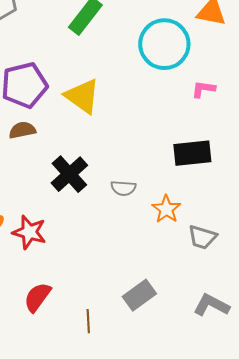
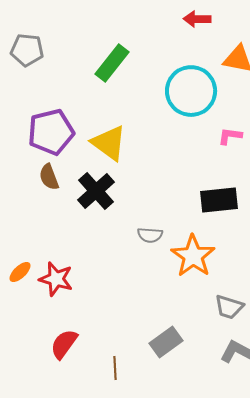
brown semicircle: (22, 130) -> (49, 177), turned -100
black cross: (69, 174) -> (96, 191), moved
orange star: (166, 209) -> (193, 256), size x1.5
gray trapezoid: (202, 237) -> (229, 307), moved

